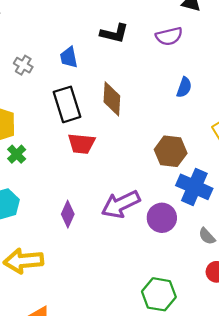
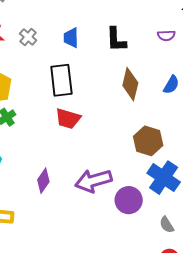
black L-shape: (114, 33) -> (116, 39), moved, turned 64
purple semicircle: (169, 36) -> (166, 36), size x0.7
brown diamond: (112, 99) -> (130, 84), moved

